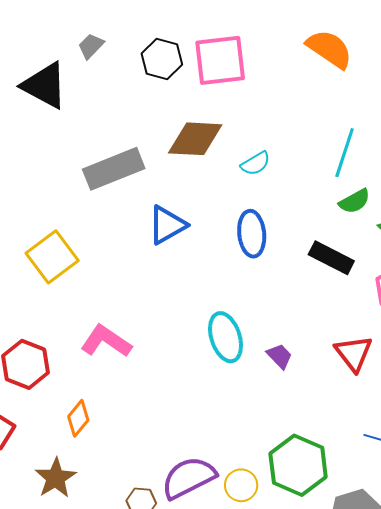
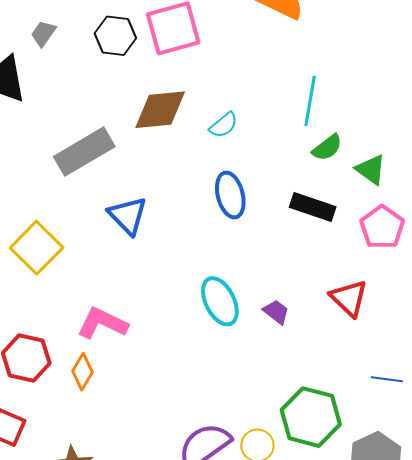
blue triangle: (167, 225) -> (128, 215), moved, turned -36
orange diamond: (78, 418) -> (83, 372), moved

